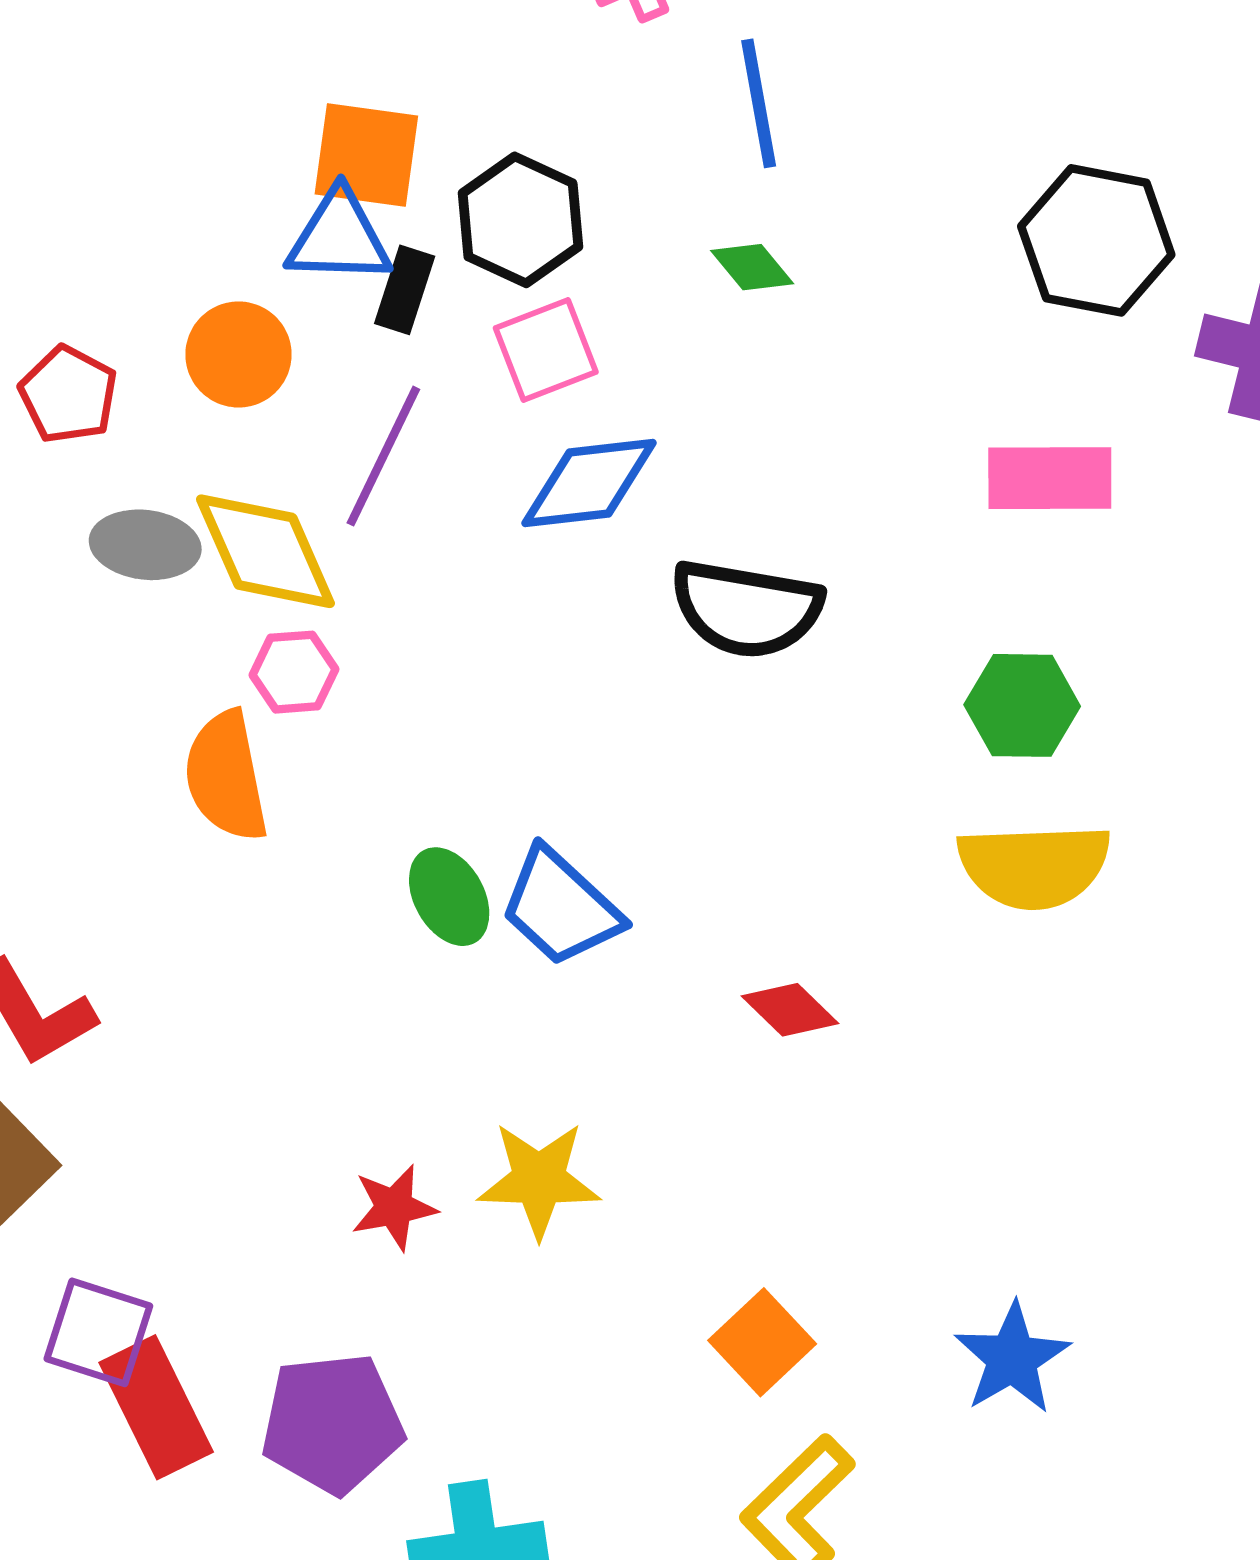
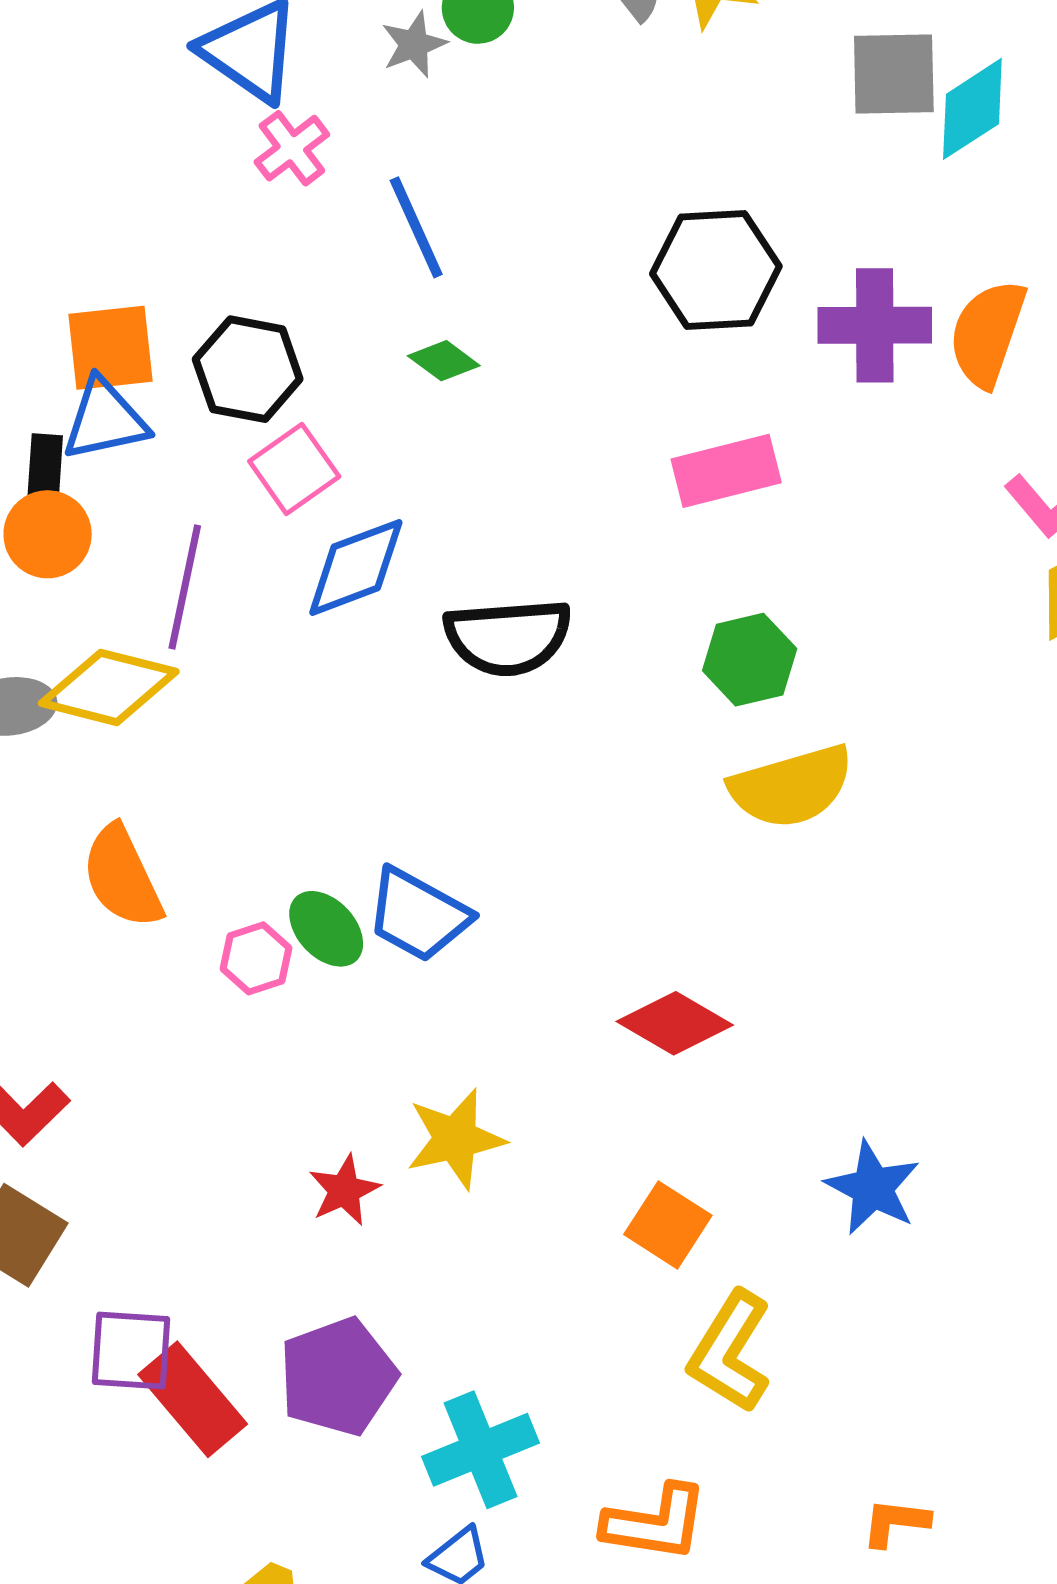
black rectangle: (405, 290) -> (45, 469), moved
yellow diamond: (265, 551) -> (109, 687), turned -38
pink hexagon: (294, 672) -> (256, 958), moved
red diamond: (790, 1010) -> (675, 1023), moved, size x1.4

